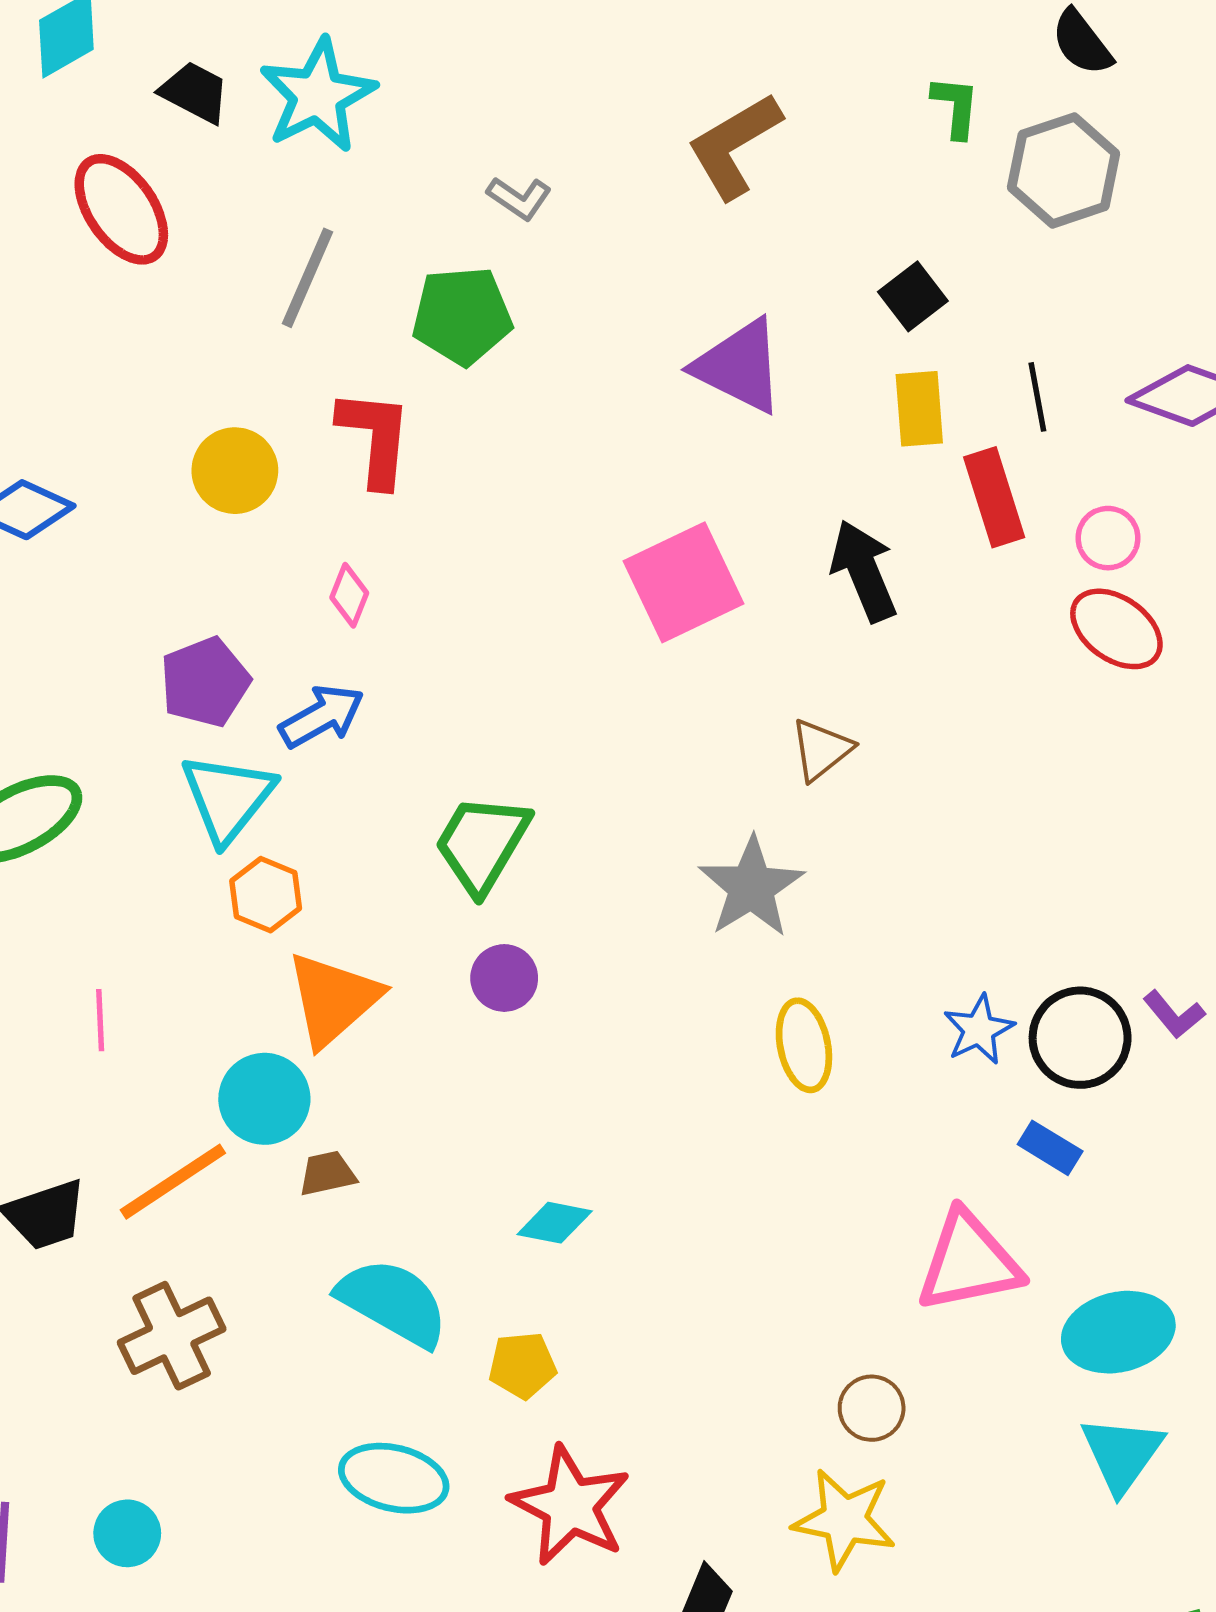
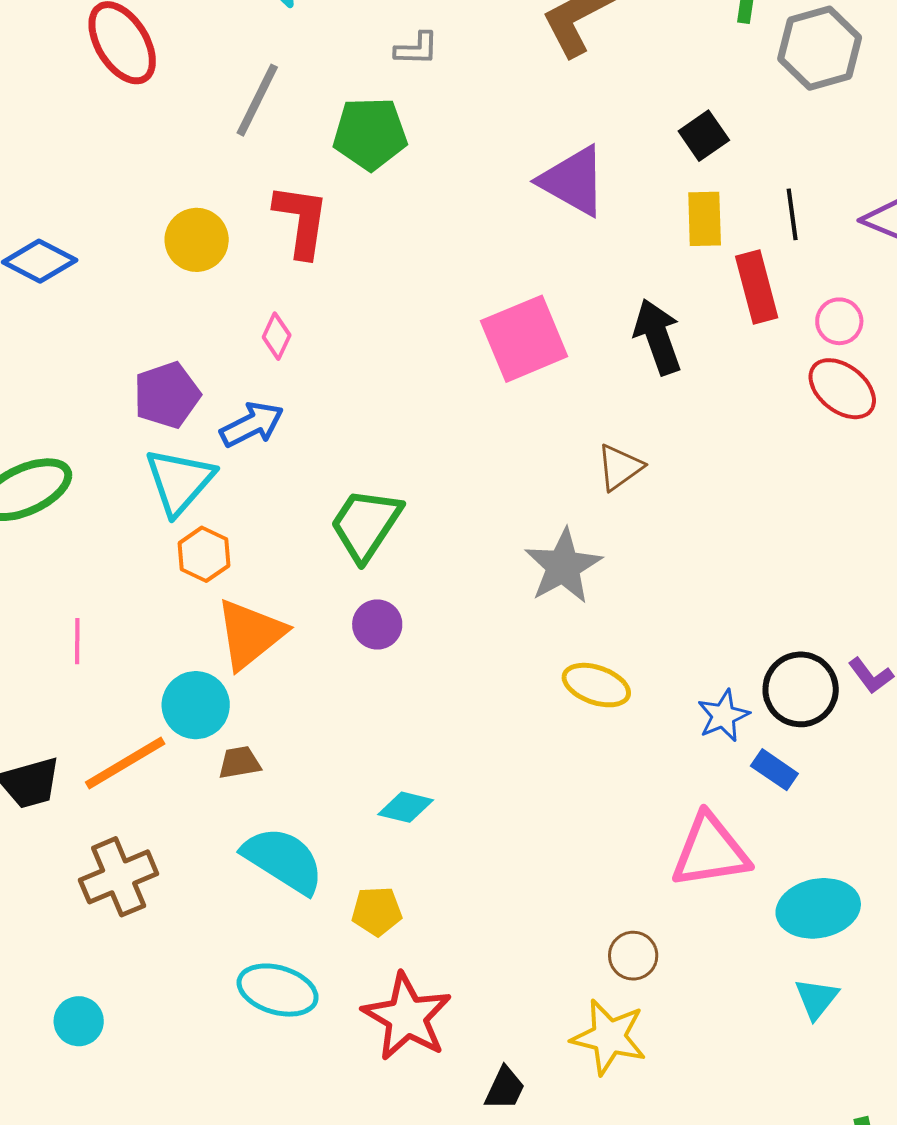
gray L-shape: (519, 198) -> (417, 49), turned -36
blue star: (979, 1030) -> (723, 716), moved
yellow ellipse: (804, 1045) -> (596, 685), turned -62
cyan triangle: (1122, 1454) -> (816, 998), size x0.7

